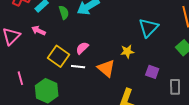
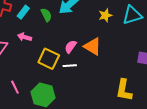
cyan triangle: (148, 28) -> (132, 15), turned 40
yellow star: (127, 52) -> (105, 15), moved
orange triangle: (106, 68) -> (93, 46), moved

